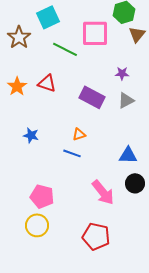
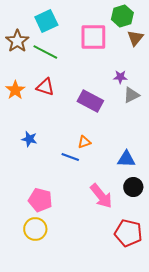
green line: (65, 49) -> (45, 52), moved
gray triangle: (126, 100) -> (131, 95), moved
orange triangle: (79, 134) -> (84, 142), moved
red pentagon: (96, 236) -> (128, 233), moved

